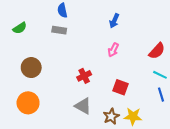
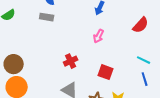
red semicircle: (157, 51) -> (141, 25), moved
brown circle: (31, 68) -> (14, 64), moved

